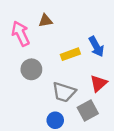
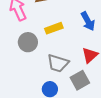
yellow rectangle: (70, 54) -> (54, 28), moved

